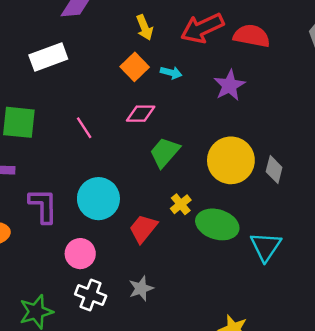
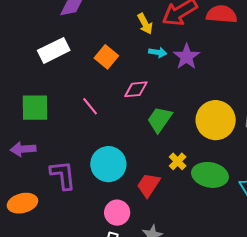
yellow arrow: (145, 28) -> (145, 24), moved
orange square: (135, 67) -> (106, 57), moved
purple star: (229, 85) -> (187, 57), moved
pink circle: (80, 254) -> (117, 213), moved

